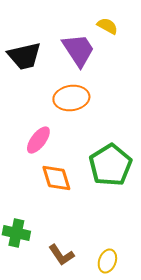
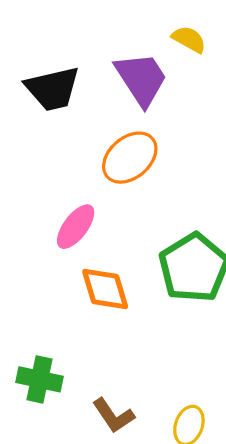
orange ellipse: (71, 98) -> (130, 158), turned -32

